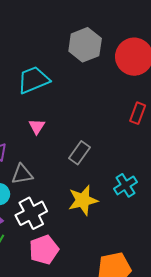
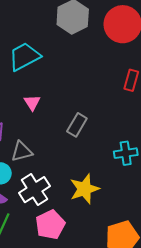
cyan cross: (126, 185) -> (126, 153), turned 30
yellow star: (83, 200) -> (84, 189), moved

